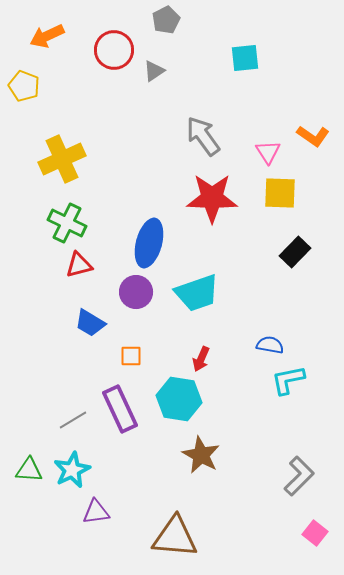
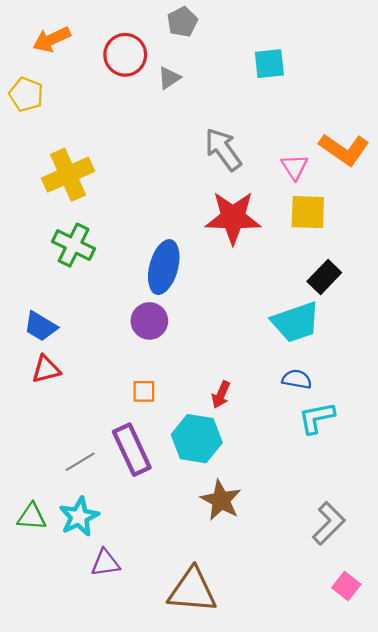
orange L-shape: (313, 136) -> (344, 149), size x1.4
red triangle: (79, 265) -> (46, 369), moved
cyan trapezoid: (197, 293) -> (296, 322), moved
blue trapezoid: (90, 323) -> (41, 326), moved

